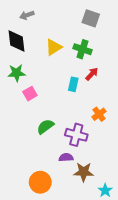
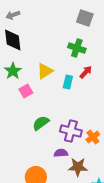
gray arrow: (27, 15) -> (13, 15), moved
yellow triangle: (54, 47) -> (45, 71), moved
green star: (17, 73) -> (13, 71), turned -30
orange cross: (99, 114) -> (93, 137), moved

